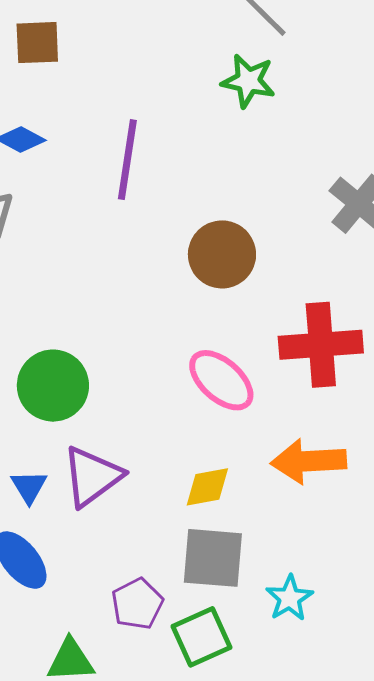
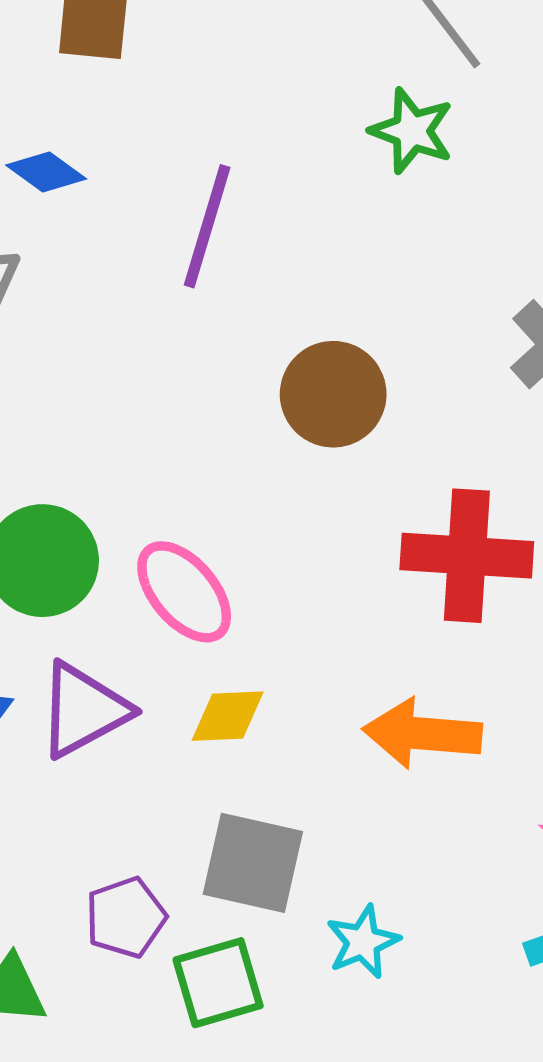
pink ellipse: (221, 380) -> (184, 592), moved
yellow diamond: (207, 487) -> (228, 716), moved

